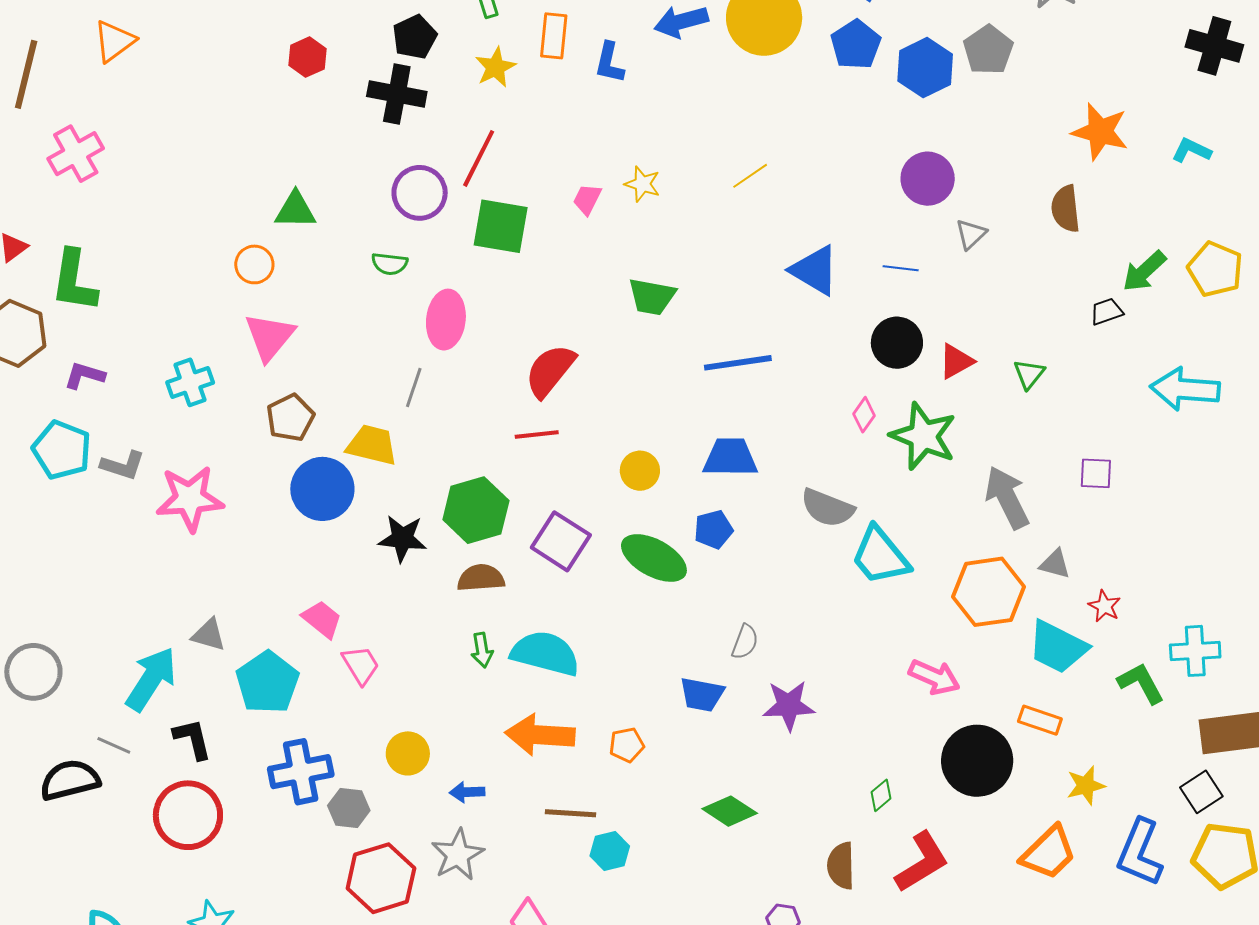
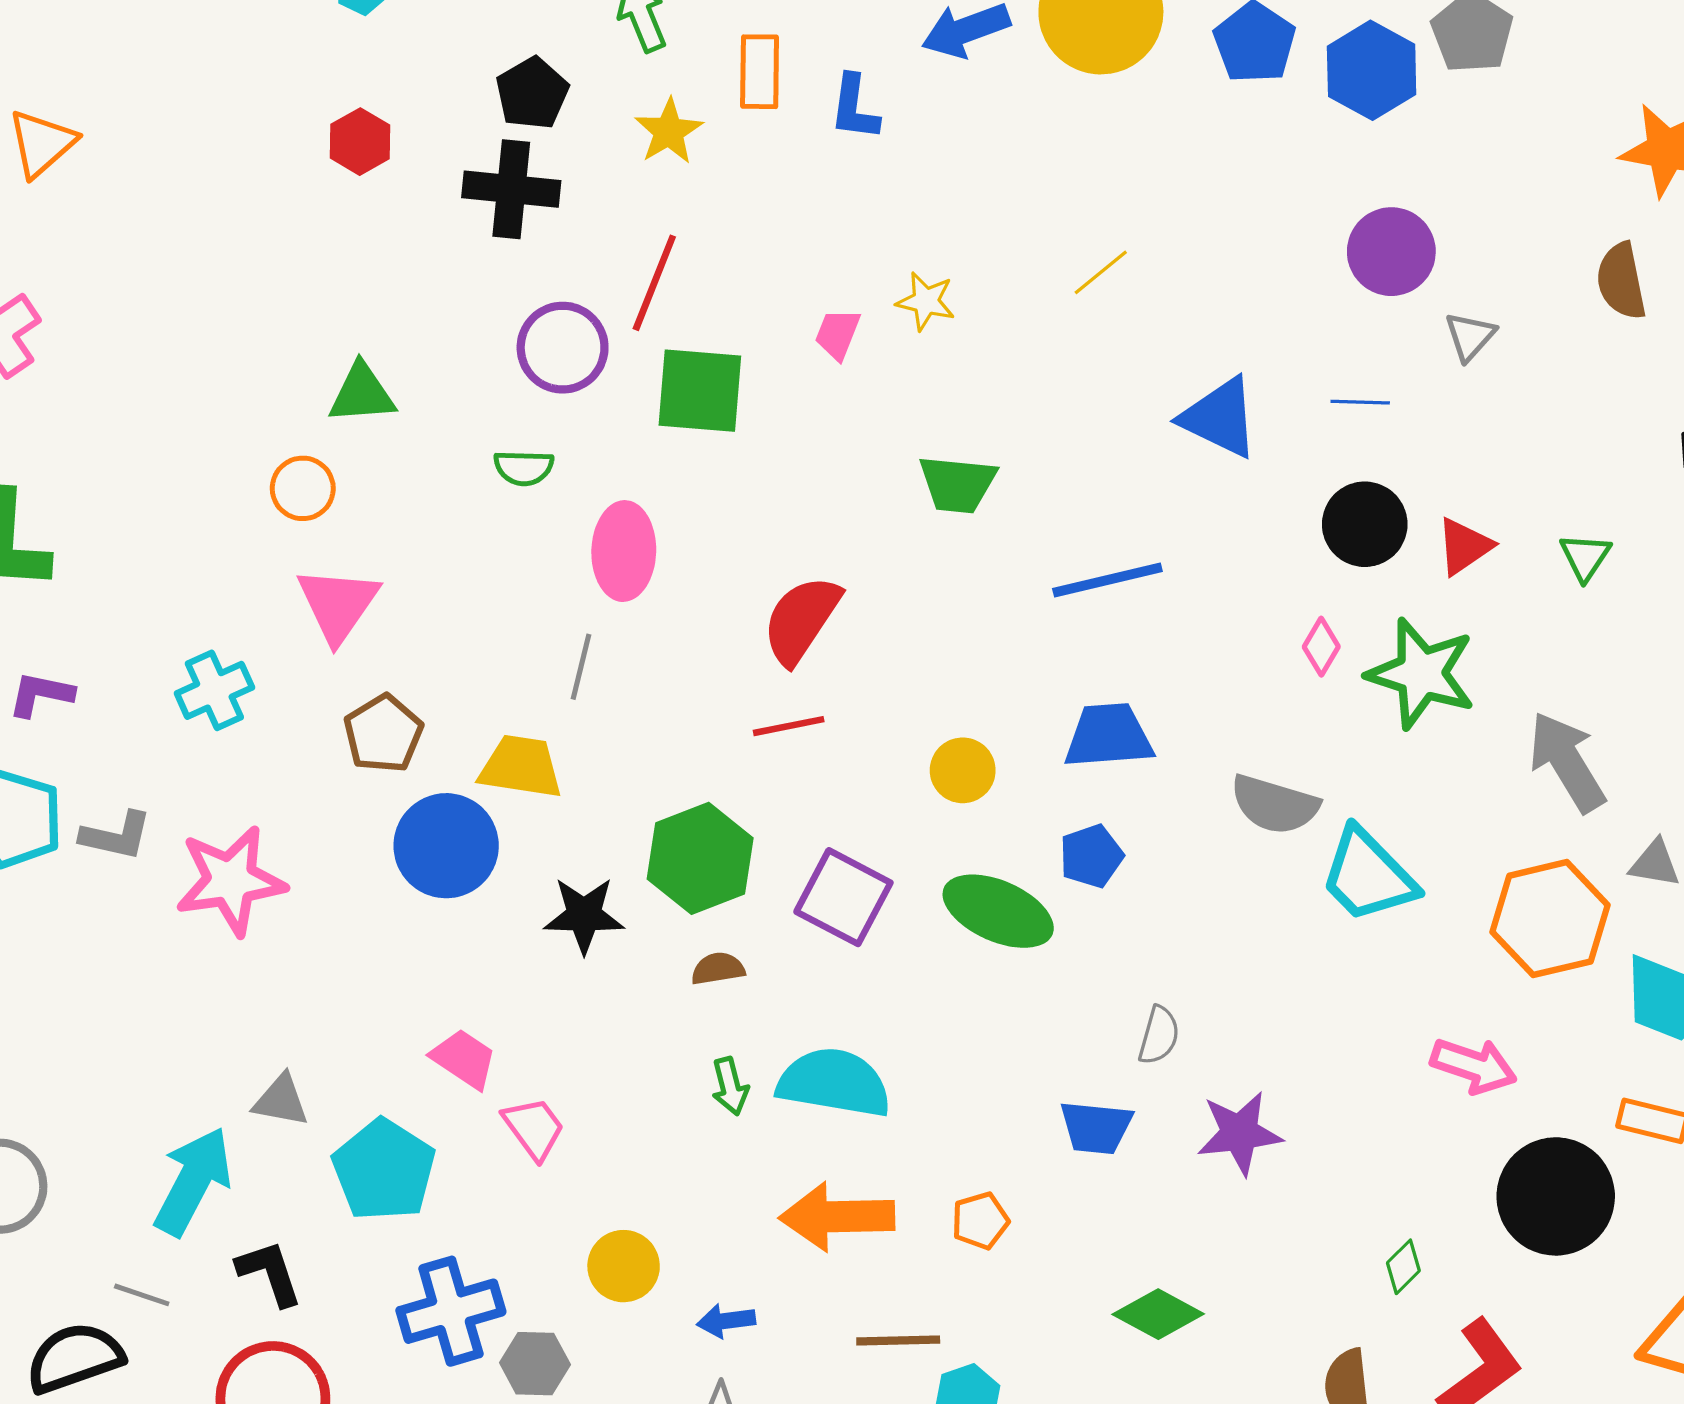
brown semicircle: (481, 578) -> (718, 969), size x0.7

